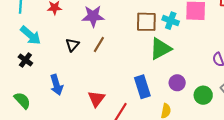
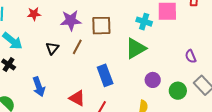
brown square: (146, 22) -> (101, 26), moved
blue rectangle: (142, 87) -> (105, 75), moved
red triangle: (96, 99) -> (77, 98), turned -36

